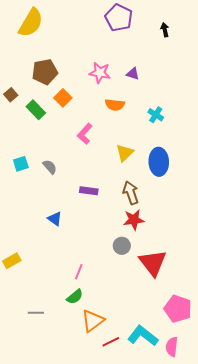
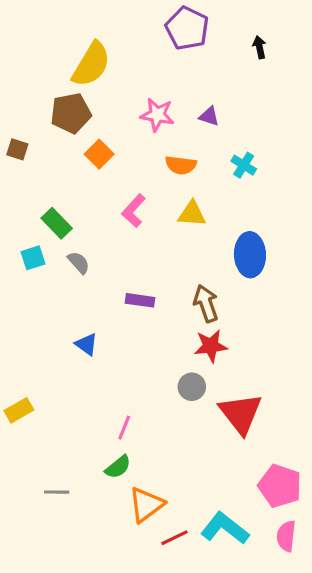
yellow semicircle: (31, 23) -> (91, 64), moved
brown square: (11, 95) -> (17, 149), turned -32
green rectangle: (36, 110) -> (57, 223), moved
cyan cross: (156, 115) -> (244, 165), moved
yellow triangle: (125, 153) -> (192, 214), moved, turned 48
pink semicircle: (172, 347) -> (286, 536), moved

